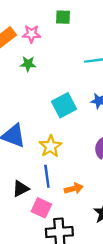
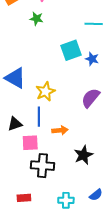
cyan square: (64, 105) -> (71, 50), moved
pink square: (41, 208) -> (30, 143), turned -36

